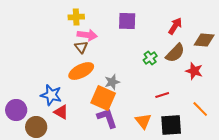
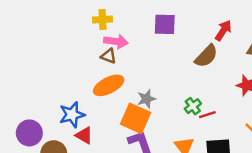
brown triangle: (81, 47) -> (109, 56), turned -32
brown semicircle: (175, 53) -> (206, 56), moved
green cross: (150, 58) -> (193, 106), moved
blue star: (51, 95) -> (72, 115), turned -30

